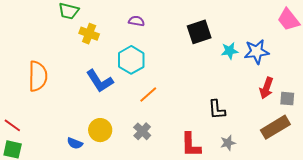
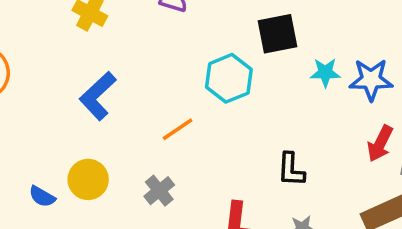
cyan hexagon: (131, 60) -> (229, 78), moved
blue L-shape: (100, 81) -> (98, 96), turned 72

